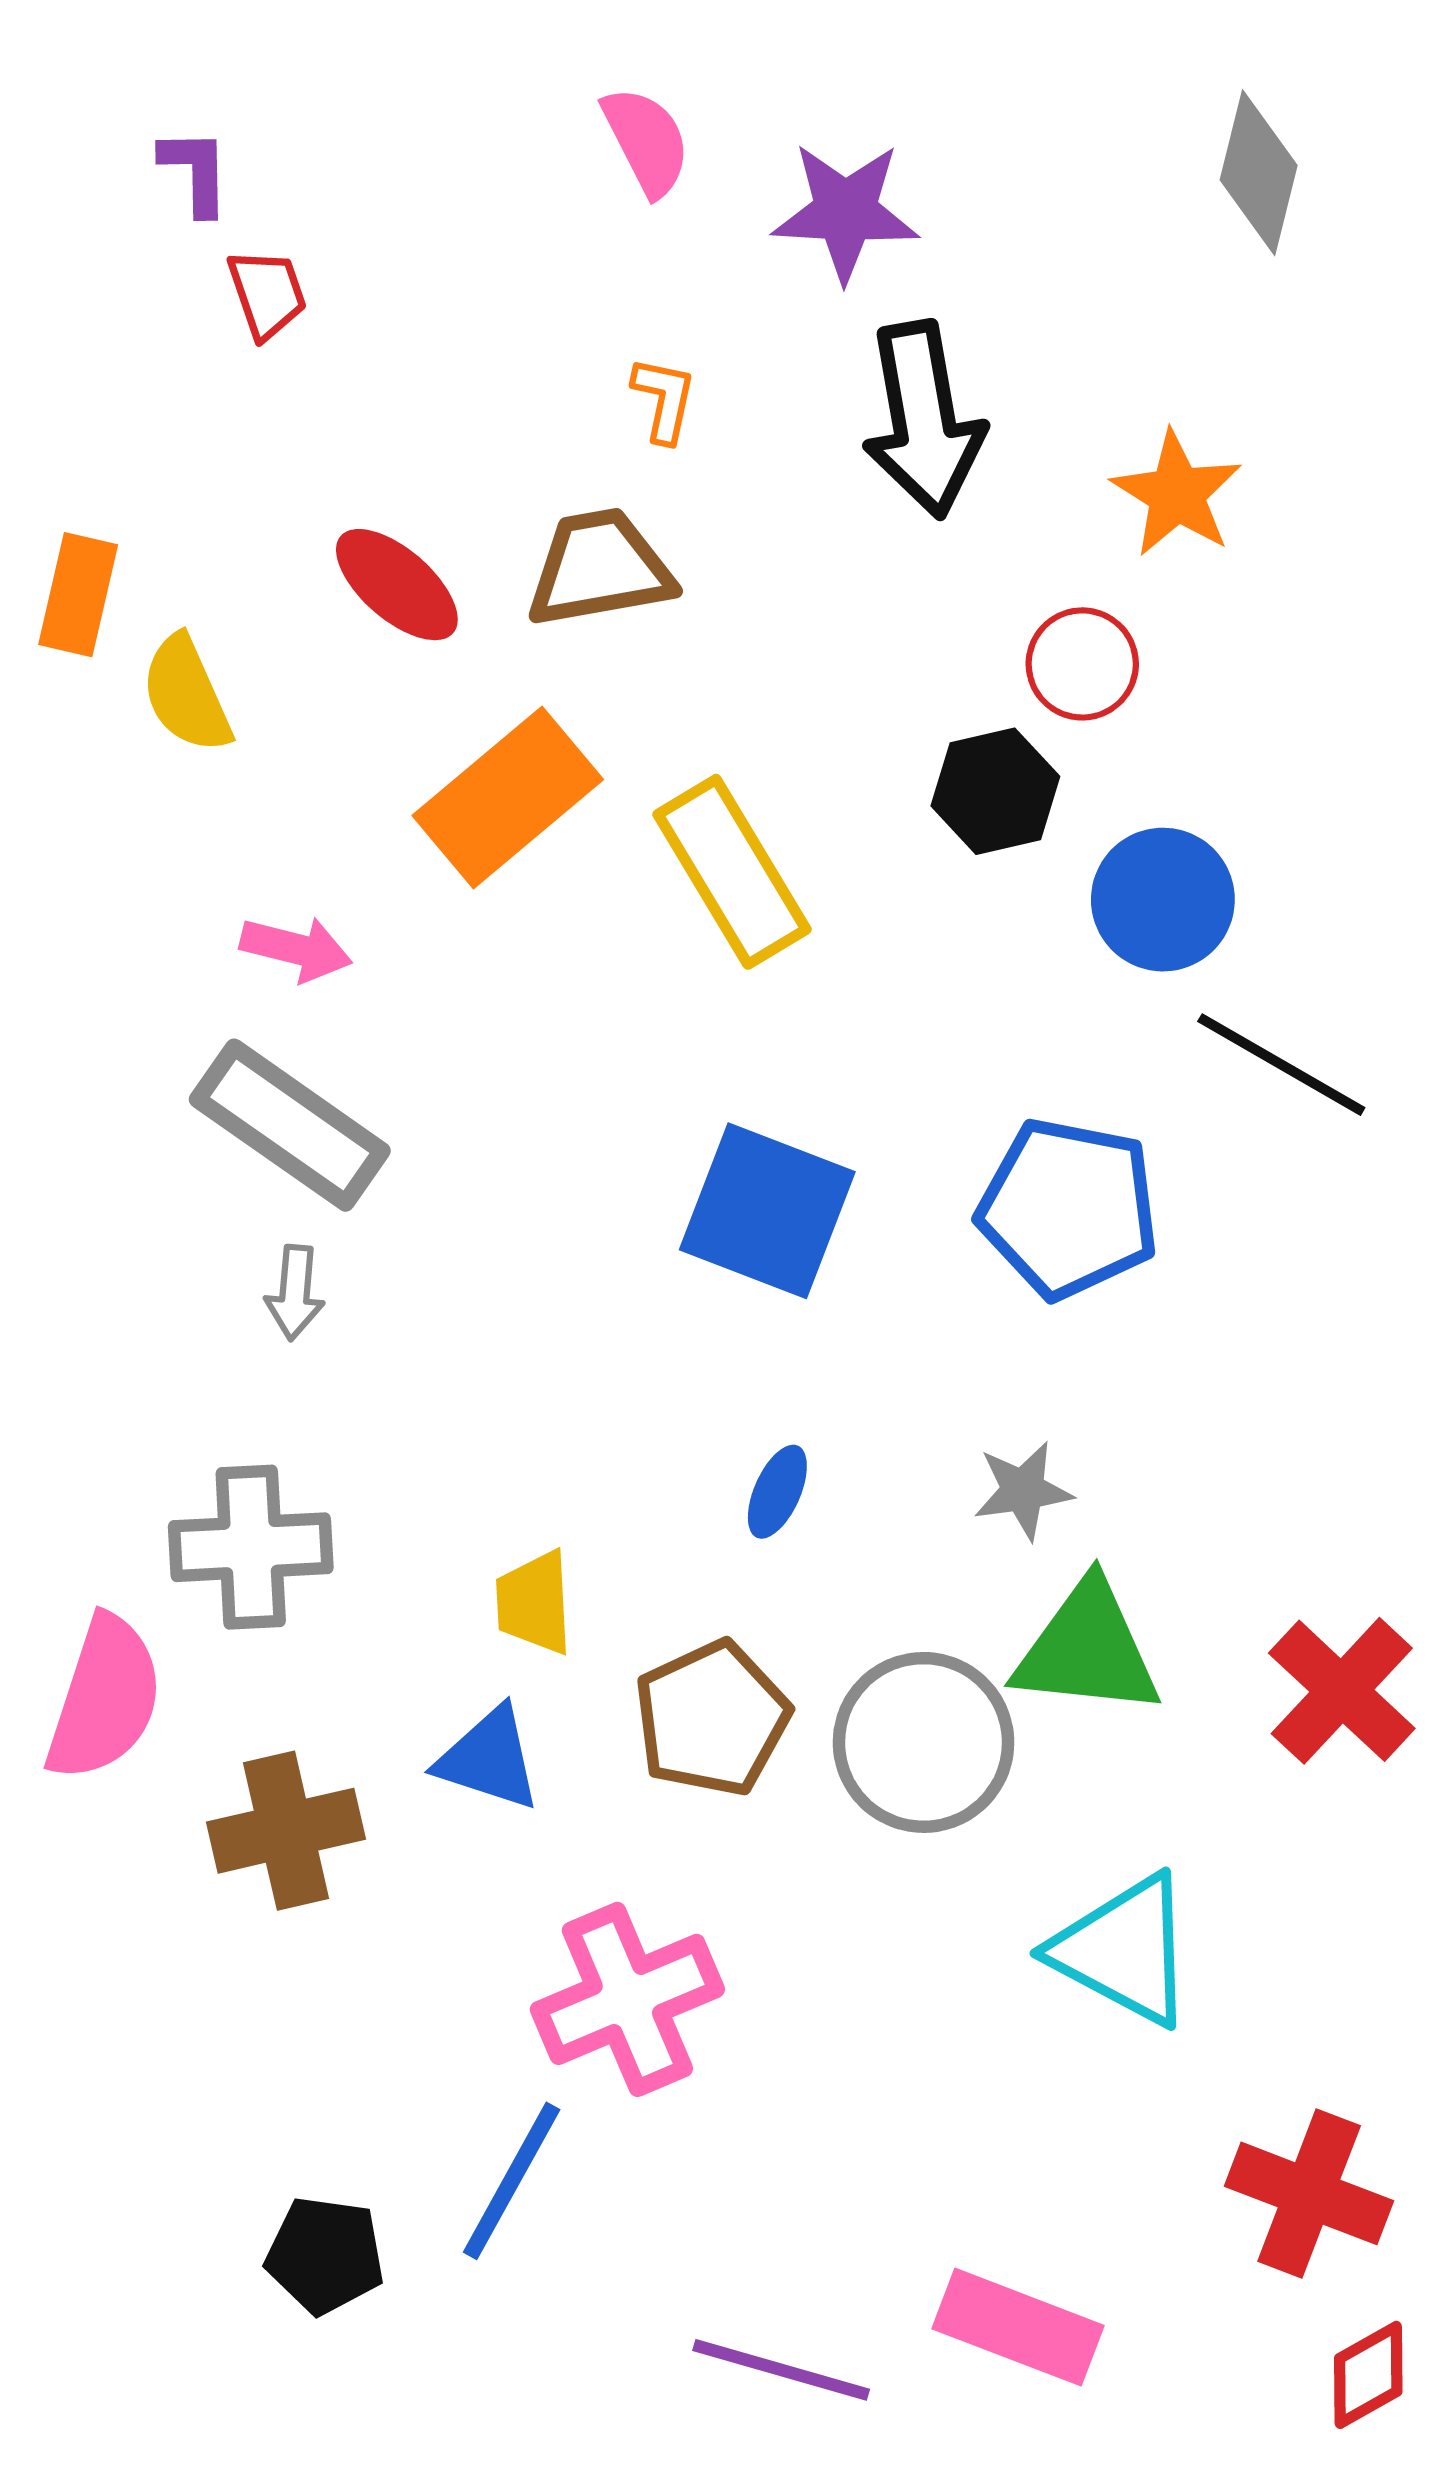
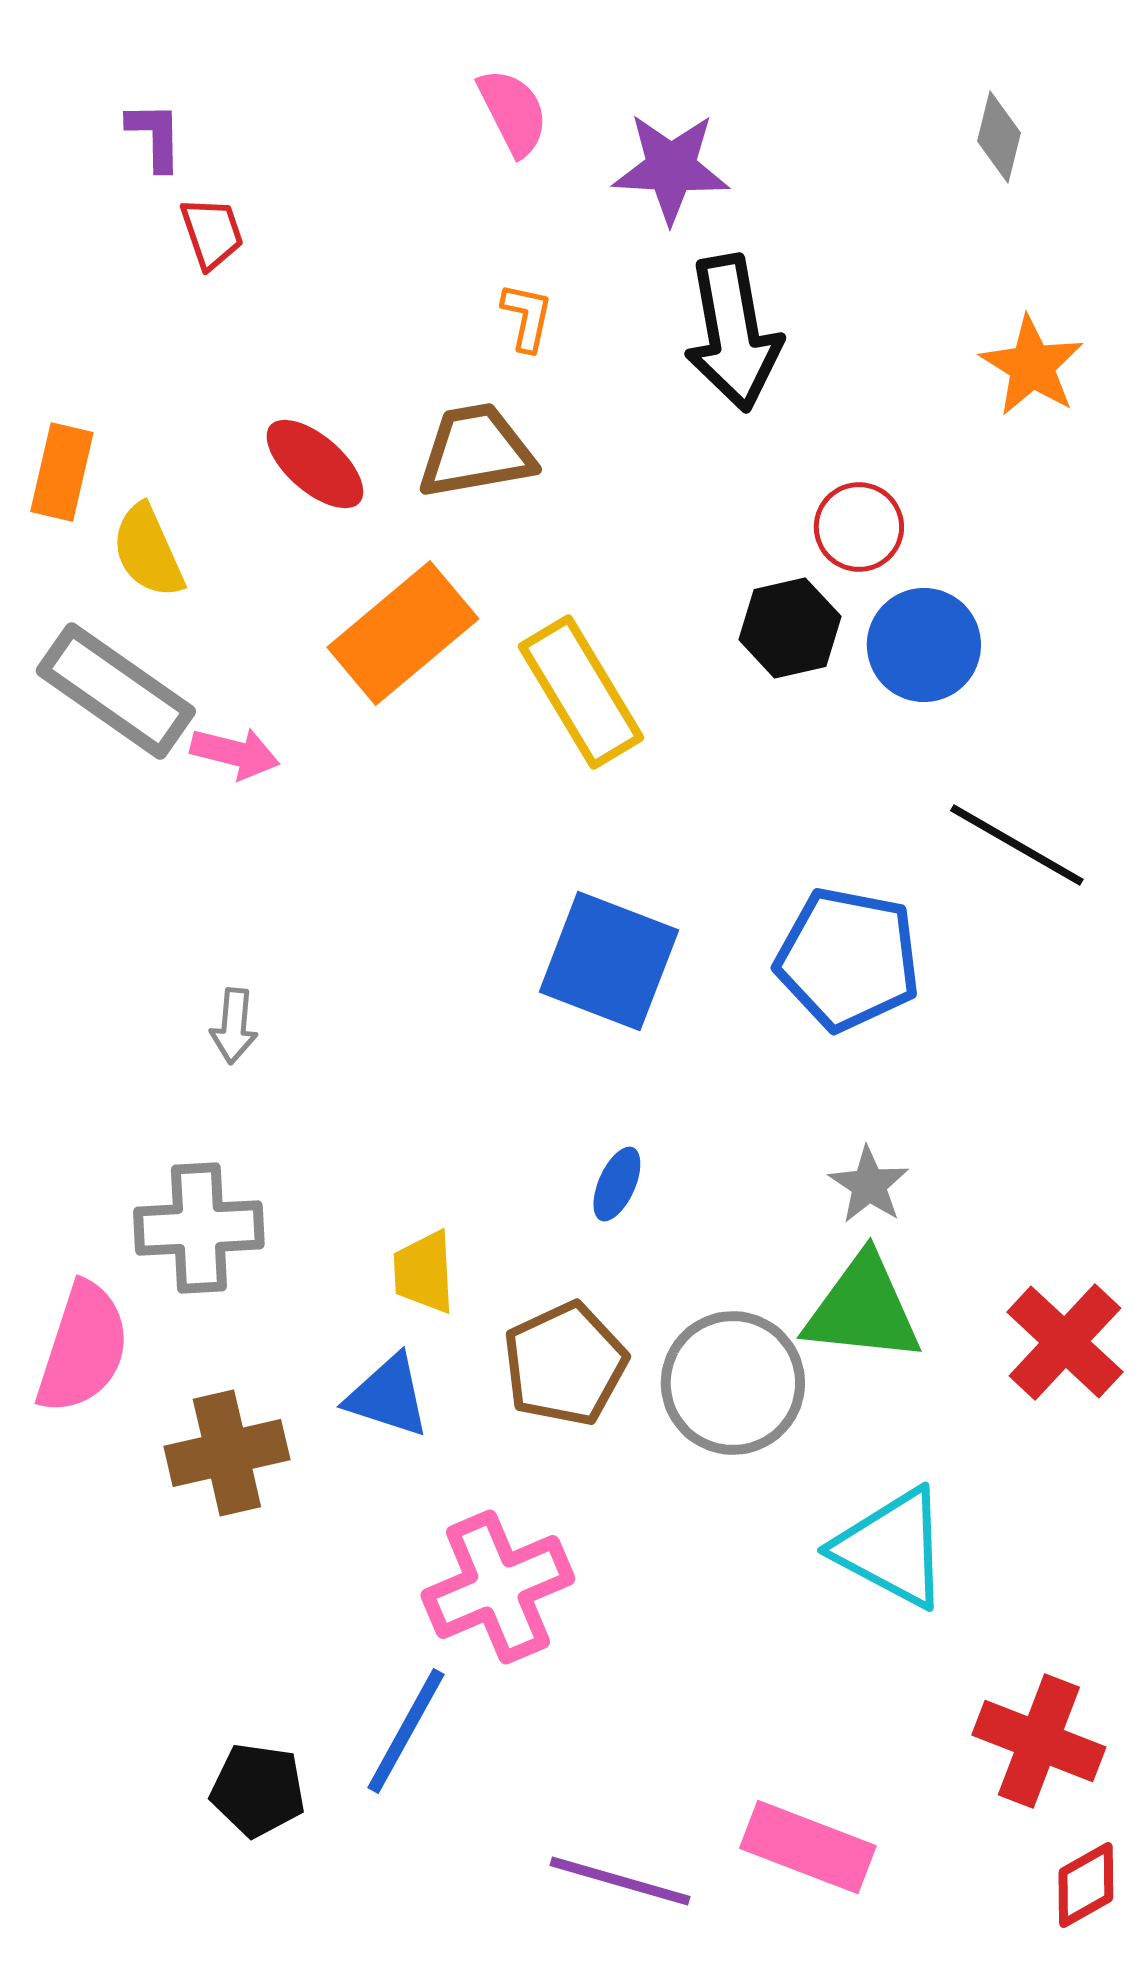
gray diamond: (1259, 173) -> (999, 137), size x0.7
orange star: (1177, 494) -> (1032, 366), moved
blue circle: (1163, 900) -> (924, 645), moved
gray rectangle: (290, 1125) -> (116, 691), moved
gray star: (1023, 1490) -> (869, 1185), moved, turned -30

